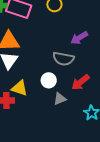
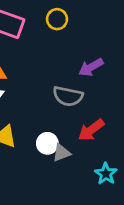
white circle: (49, 80) -> (47, 143), moved

